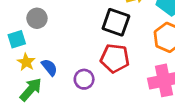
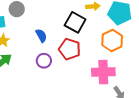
blue semicircle: (49, 67) -> (41, 36), moved

